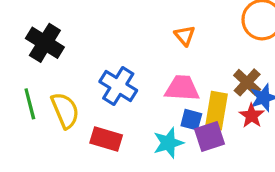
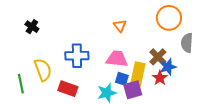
black cross: (45, 43) -> (32, 27), size x0.6
blue cross: (118, 86) -> (77, 56), turned -35
green line: (30, 104) -> (21, 84), moved

